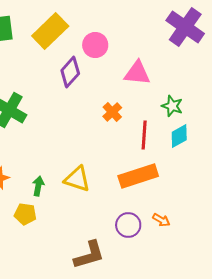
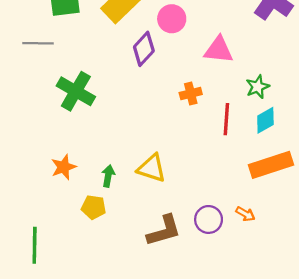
green star: (172, 106) -> (258, 87), turned 30
orange cross: (112, 112) -> (191, 93), turned 30
orange rectangle: (138, 176) -> (271, 165), moved
brown L-shape: (89, 255) -> (164, 231), moved

